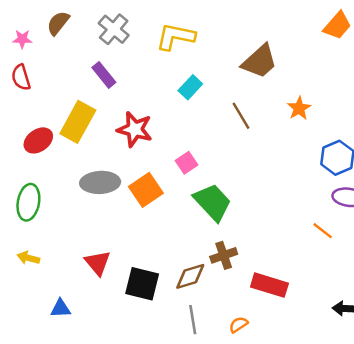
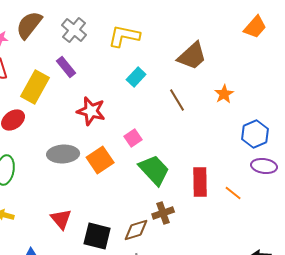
brown semicircle: (58, 23) -> (29, 25), size x1.4
yellow rectangle: (78, 122) -> (35, 87), moved
orange line: (323, 231) -> (233, 193), moved
red rectangle: (269, 285) -> (200, 182), moved, turned 72

